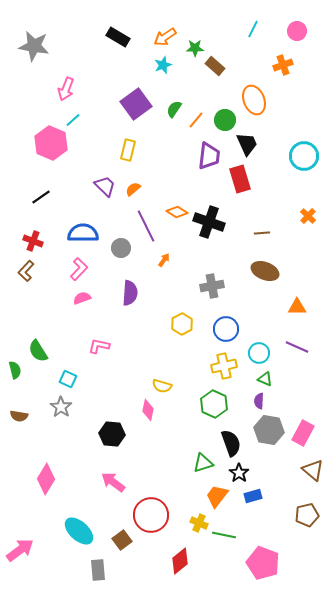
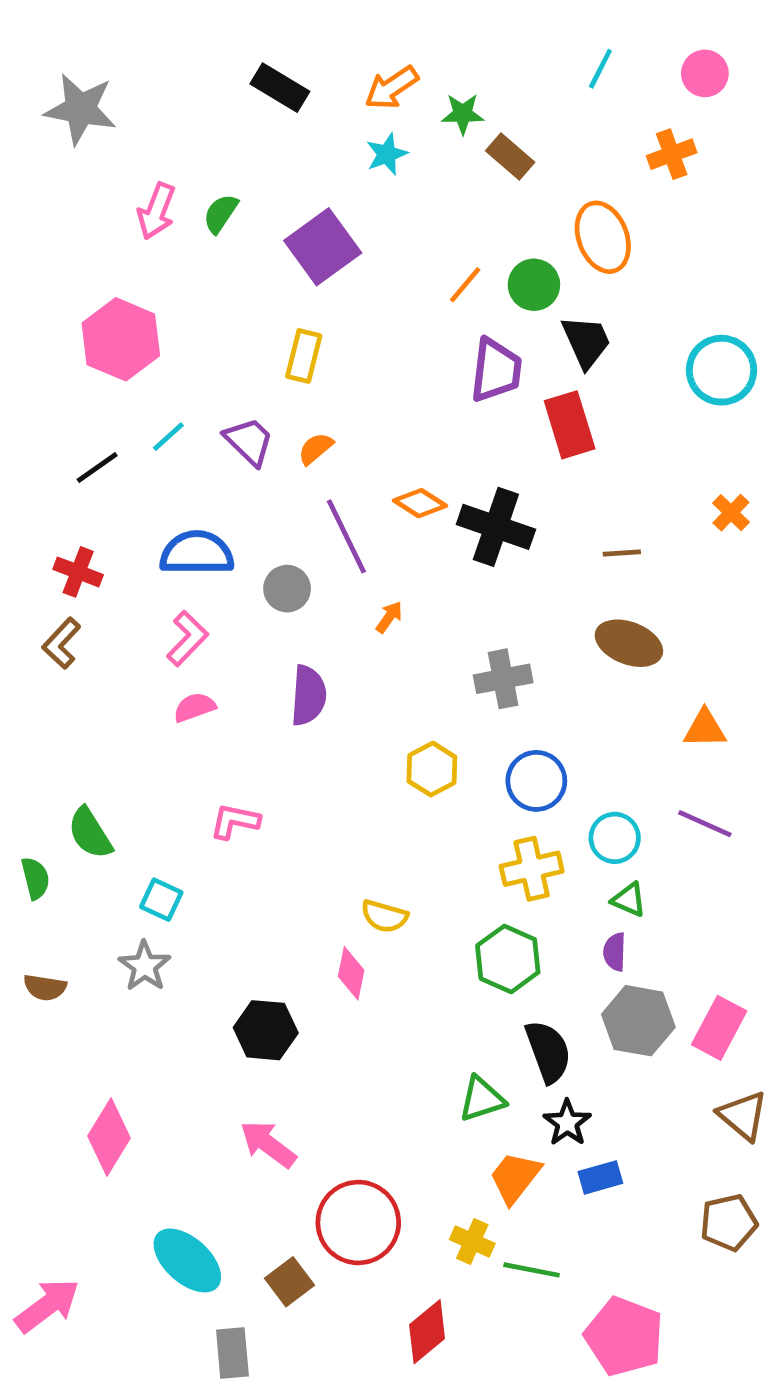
green semicircle: (174, 109) -> (221, 213), moved
cyan line: (73, 120) -> (168, 437), moved

